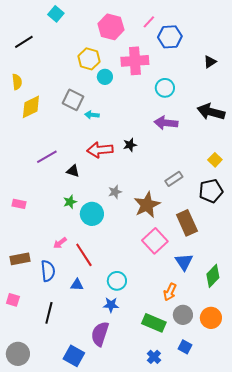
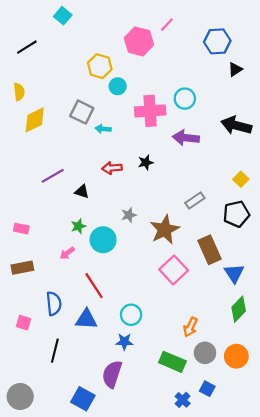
pink hexagon: (111, 27) -> (139, 41), moved
blue hexagon: (170, 37) -> (217, 41), moved
pink cross: (135, 61) -> (150, 111), moved
red arrow: (100, 150) -> (112, 168), size x0.7
pink arrow: (60, 243) -> (67, 253), moved
brown rectangle: (20, 259) -> (22, 268), moved
blue triangle: (184, 262) -> (234, 273), moved
blue triangle: (77, 285) -> (86, 319), size x1.5
pink square: (13, 300) -> (24, 323), moved
blue cross: (154, 357) -> (183, 400), moved

